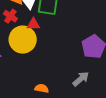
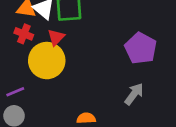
red triangle: (33, 24) -> (56, 37), turned -32

